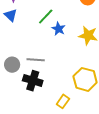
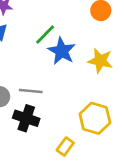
blue star: (59, 29) -> (62, 51), size x1.5

